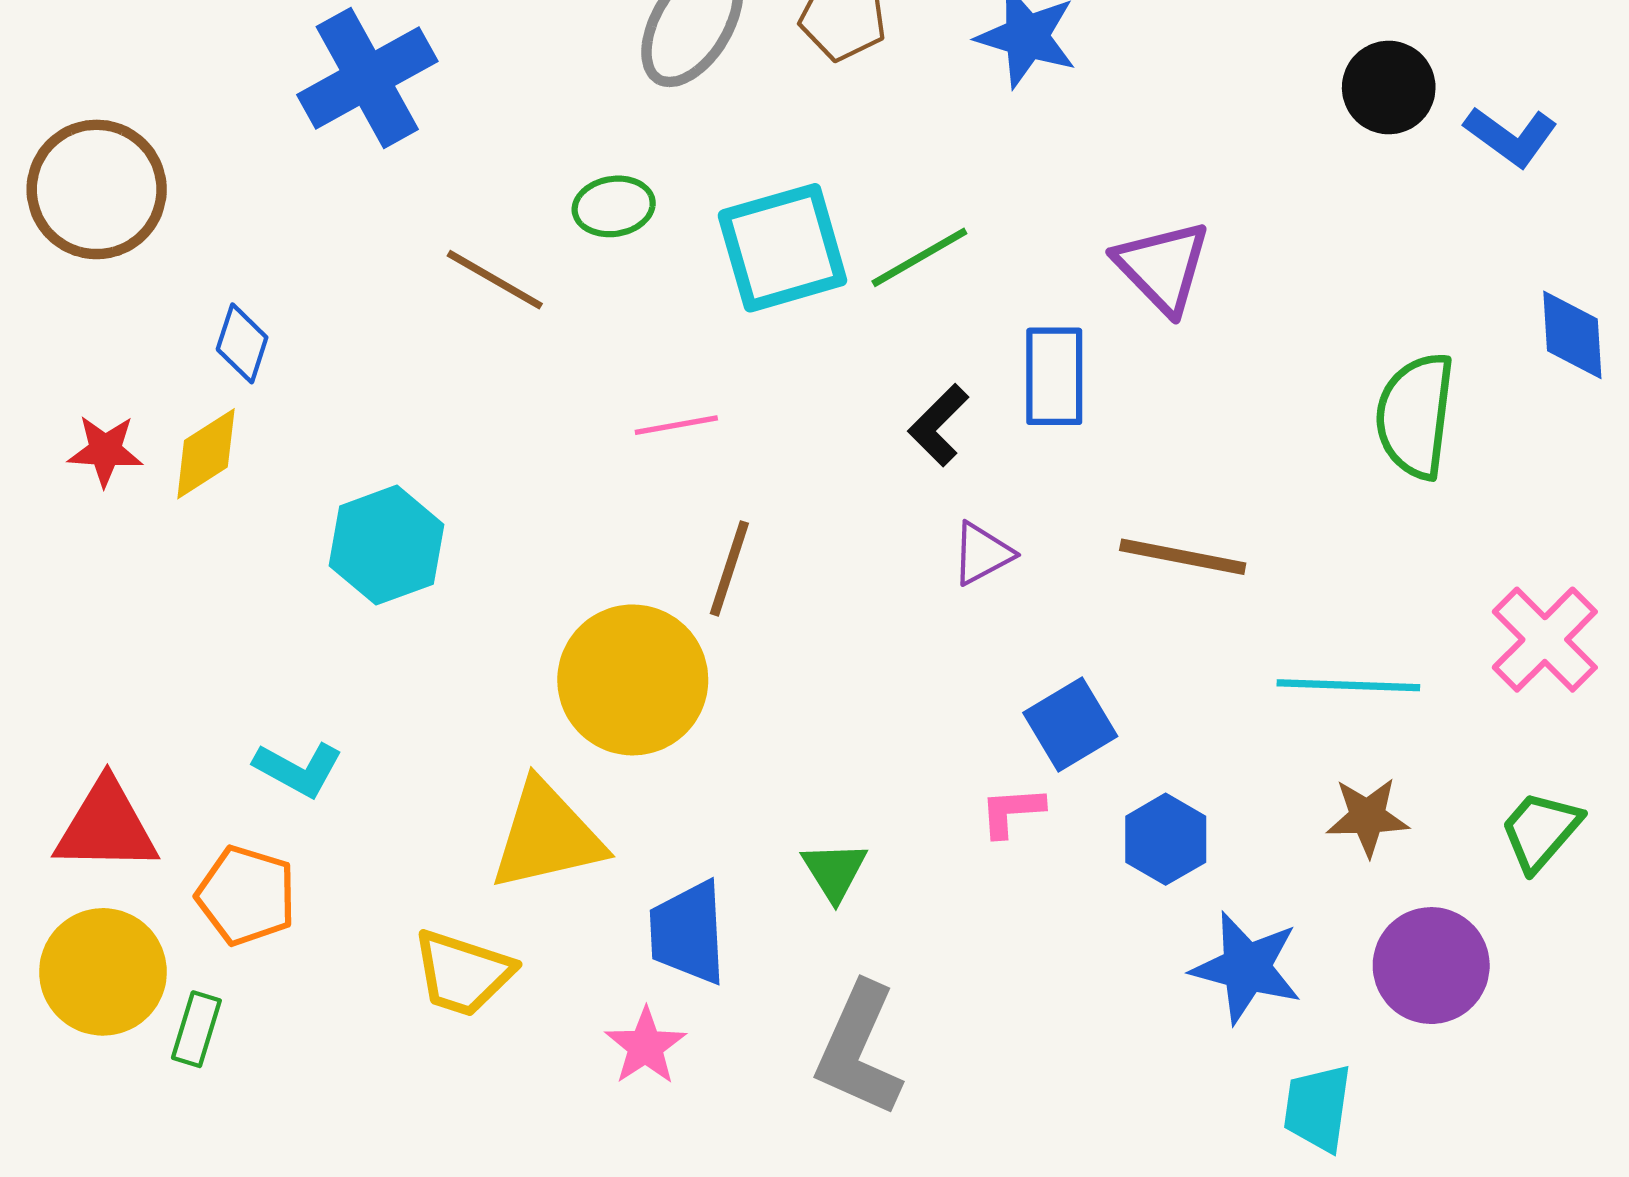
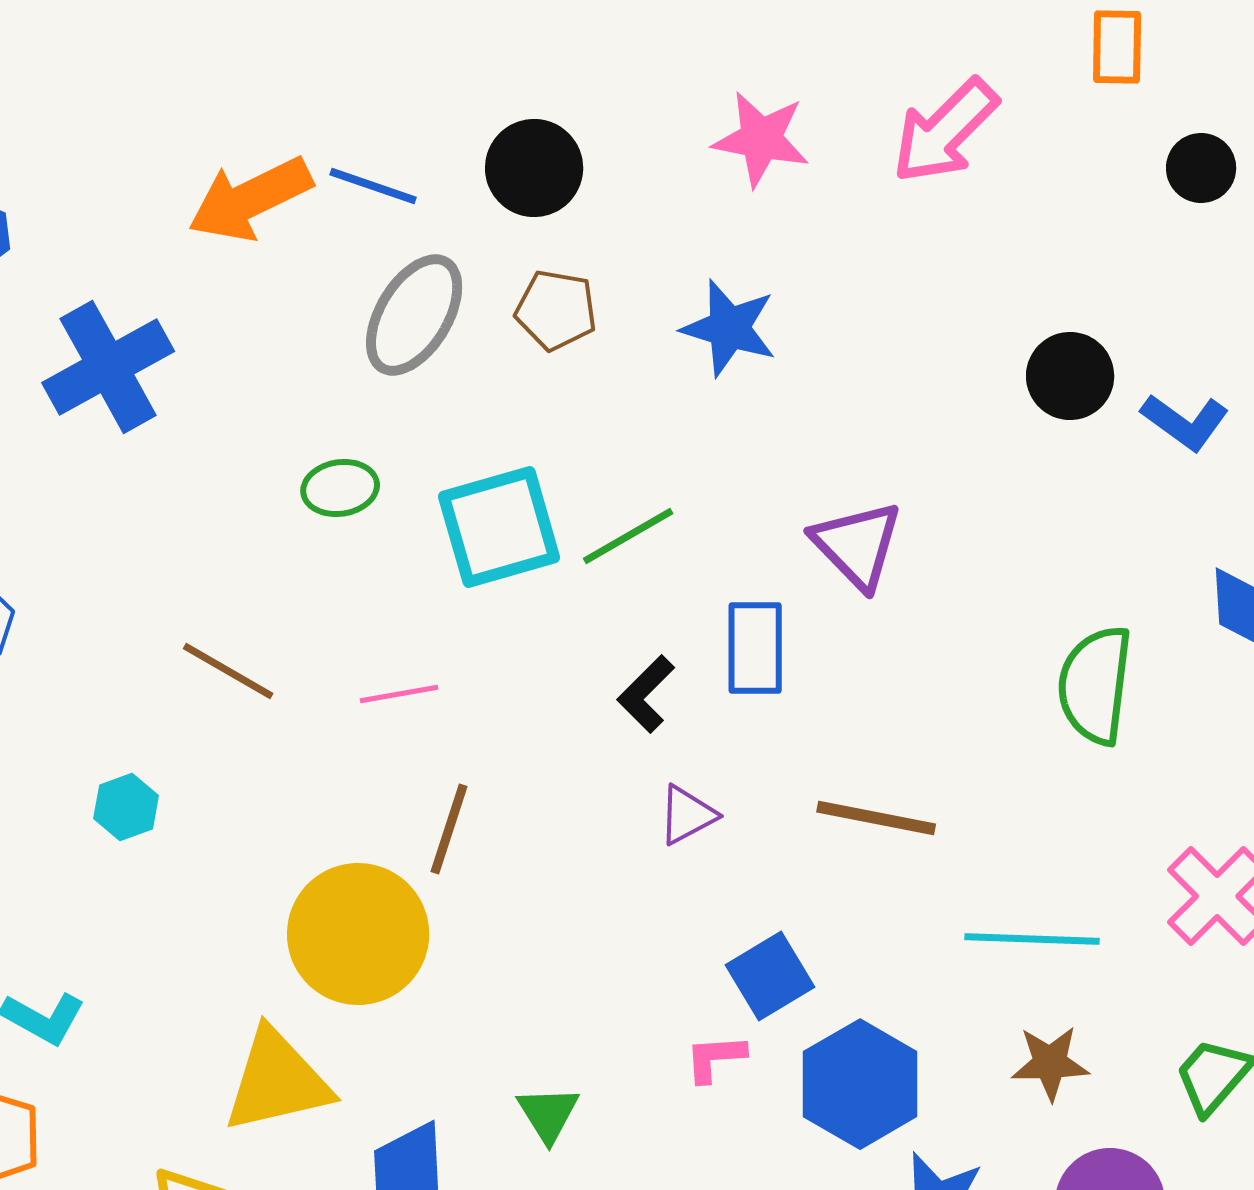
brown line: (495, 280) -> (228, 671), moved
cyan hexagon: (386, 545) -> (126, 807), size x0.6
blue hexagon: (1166, 839) -> (860, 1084), size x1.5

